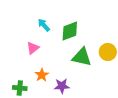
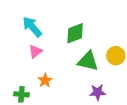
cyan arrow: (44, 25) -> (32, 27), moved, size x1.5
purple star: (62, 86) -> (98, 92), moved

